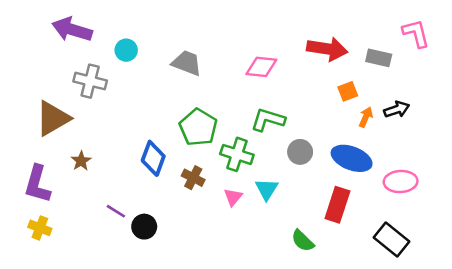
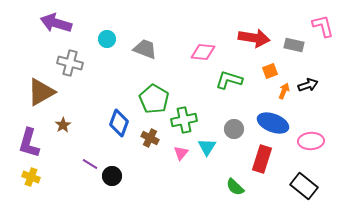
cyan circle: (126, 50) -> (107, 39), moved
green L-shape: (268, 120) -> (229, 80), moved
gray circle: (300, 152) -> (234, 129), moved
green cross: (237, 154) -> (184, 120), turned -30

